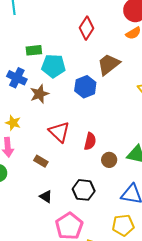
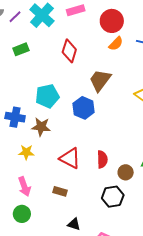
green rectangle: (34, 50) -> (21, 49), moved
brown star: (39, 94) -> (41, 127), turned -30
yellow star: (13, 123) -> (26, 152), moved
black hexagon: (84, 190) -> (113, 197), moved

